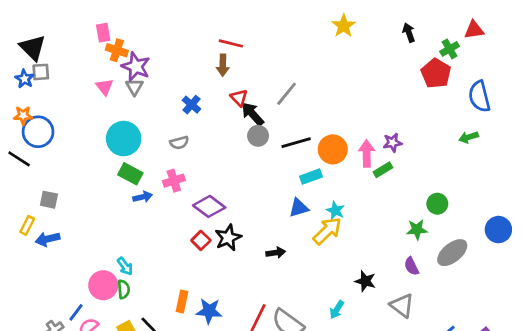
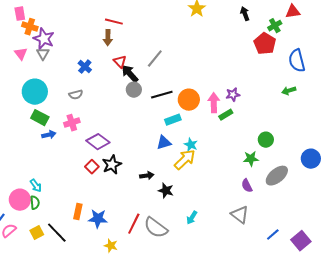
black star: (365, 281) -> (166, 191), moved

